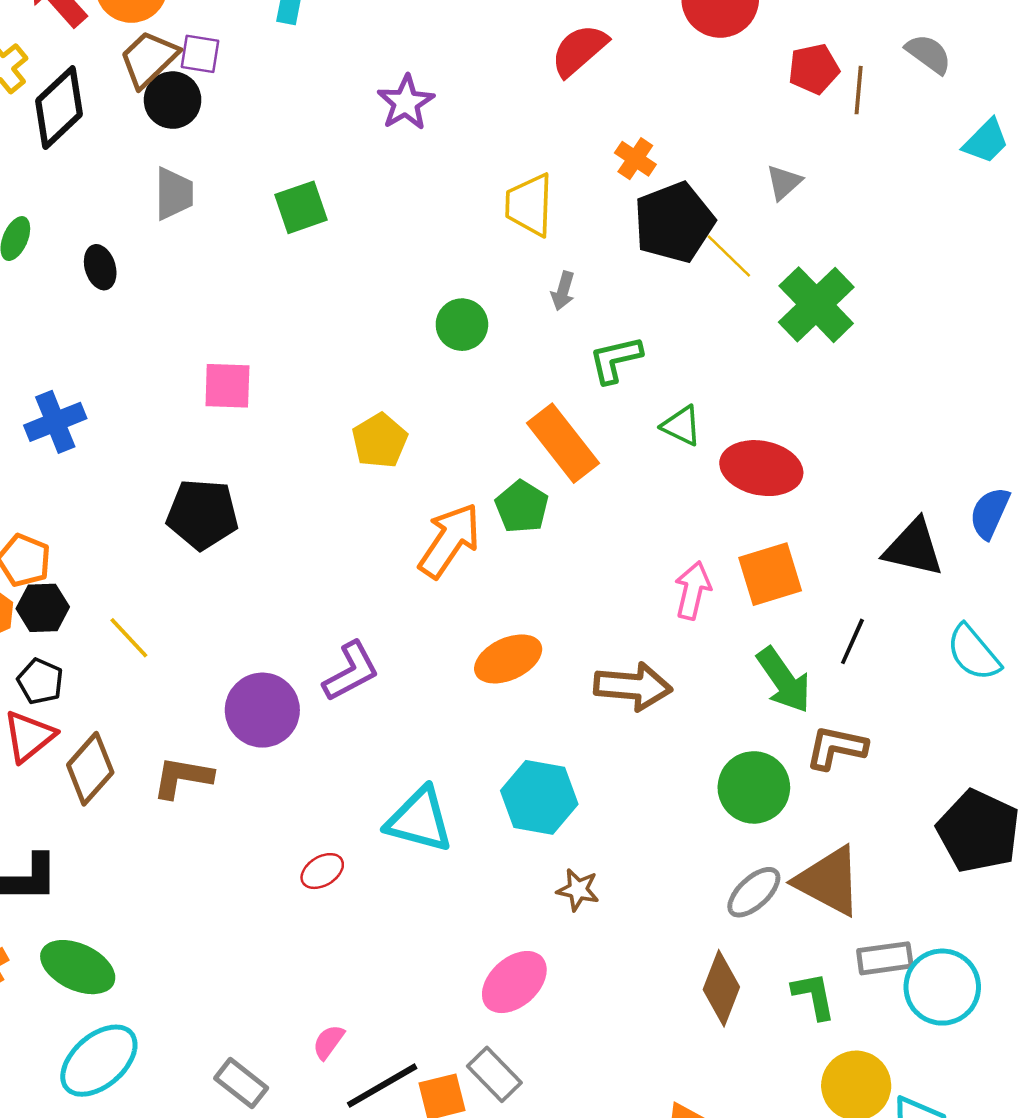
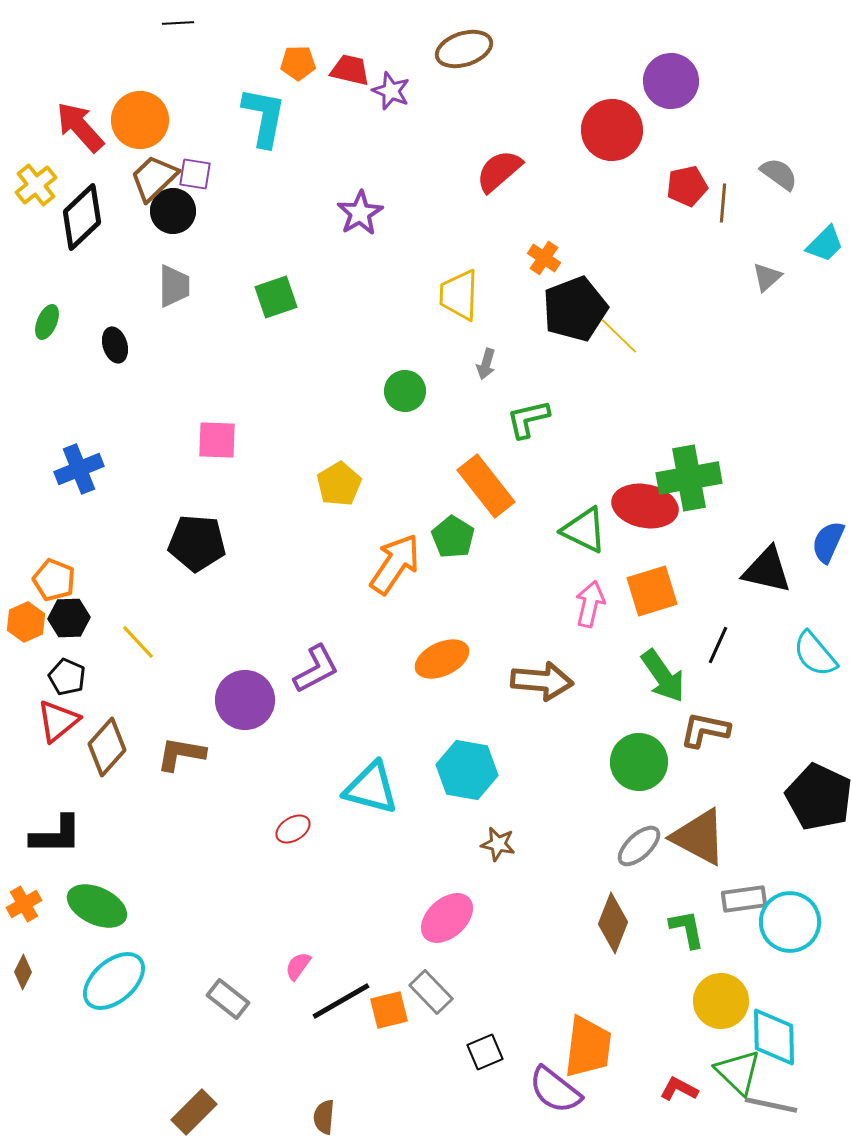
gray triangle: (784, 182) -> (767, 277), moved
green cross: (816, 305) -> (689, 478), moved, turned 34
green triangle: (682, 426) -> (584, 530), moved, size x1.4

